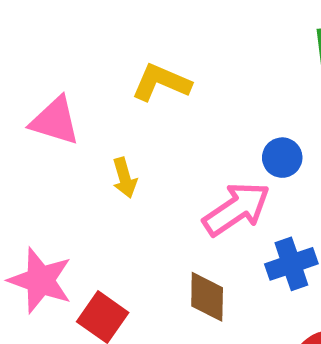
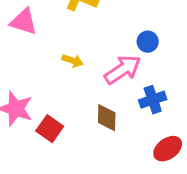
yellow arrow: (125, 178) -> (73, 61), moved, turned -55

